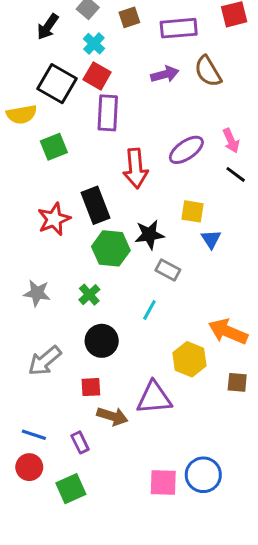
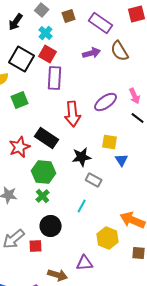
purple rectangle: (179, 28) -> (101, 23), turned 40
black rectangle: (95, 205) -> (47, 138), turned -35
green hexagon: (111, 248) -> (44, 172), moved
red square: (91, 387) -> (36, 246), moved
purple triangle: (154, 398) -> (85, 263), size x0.7

